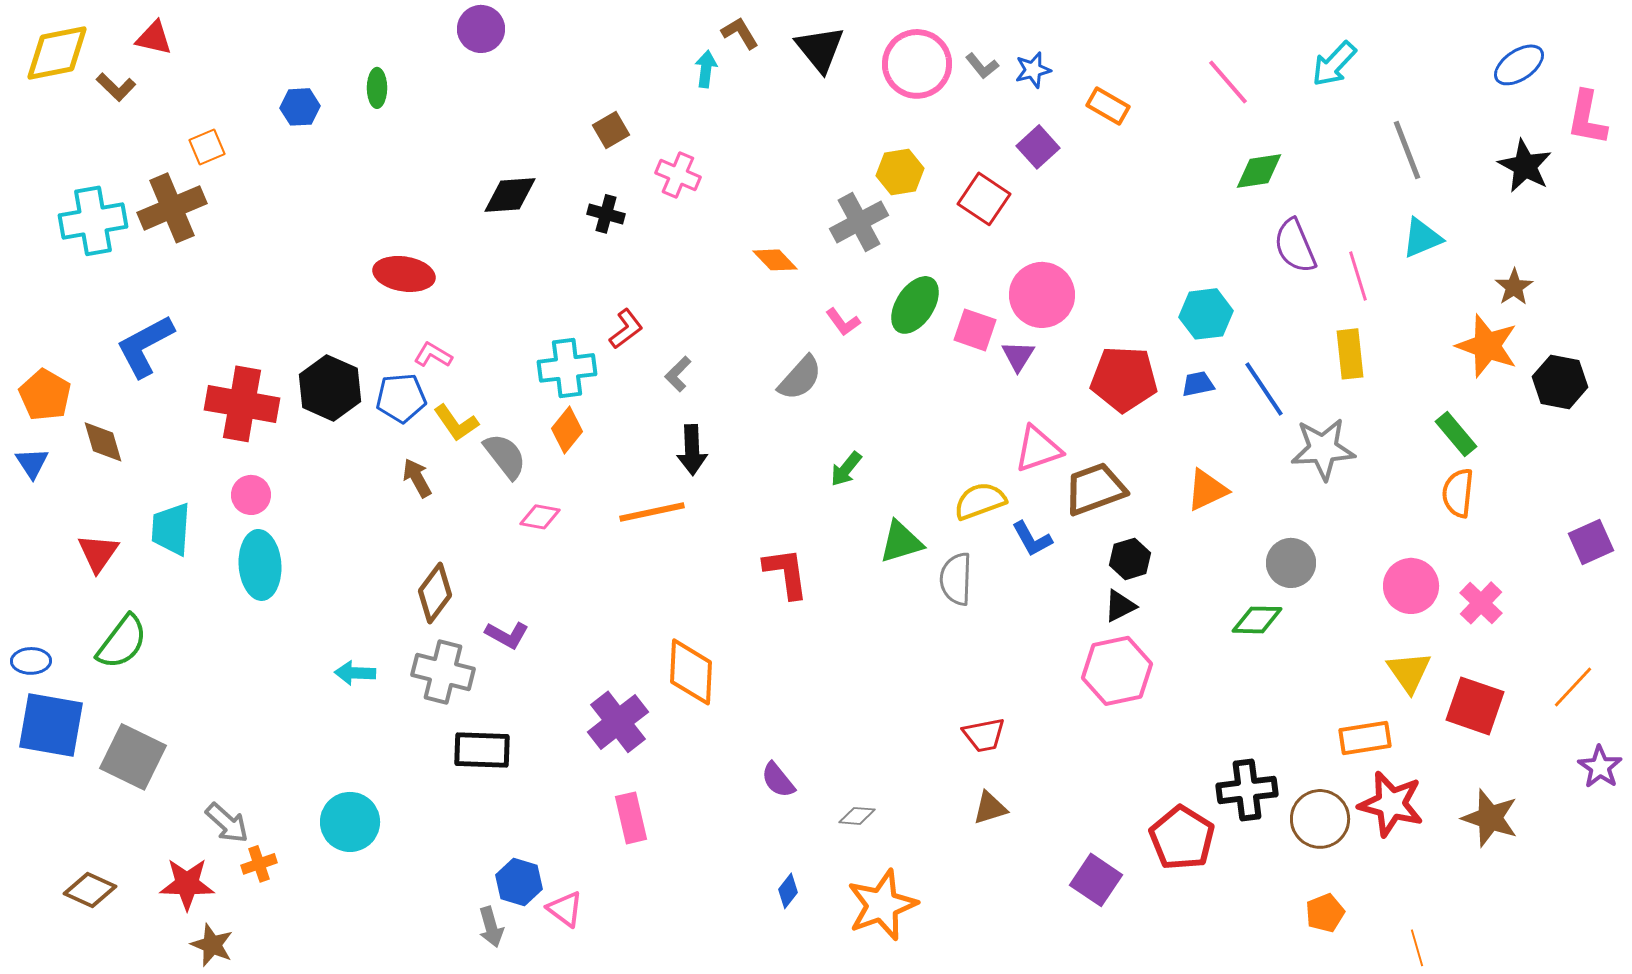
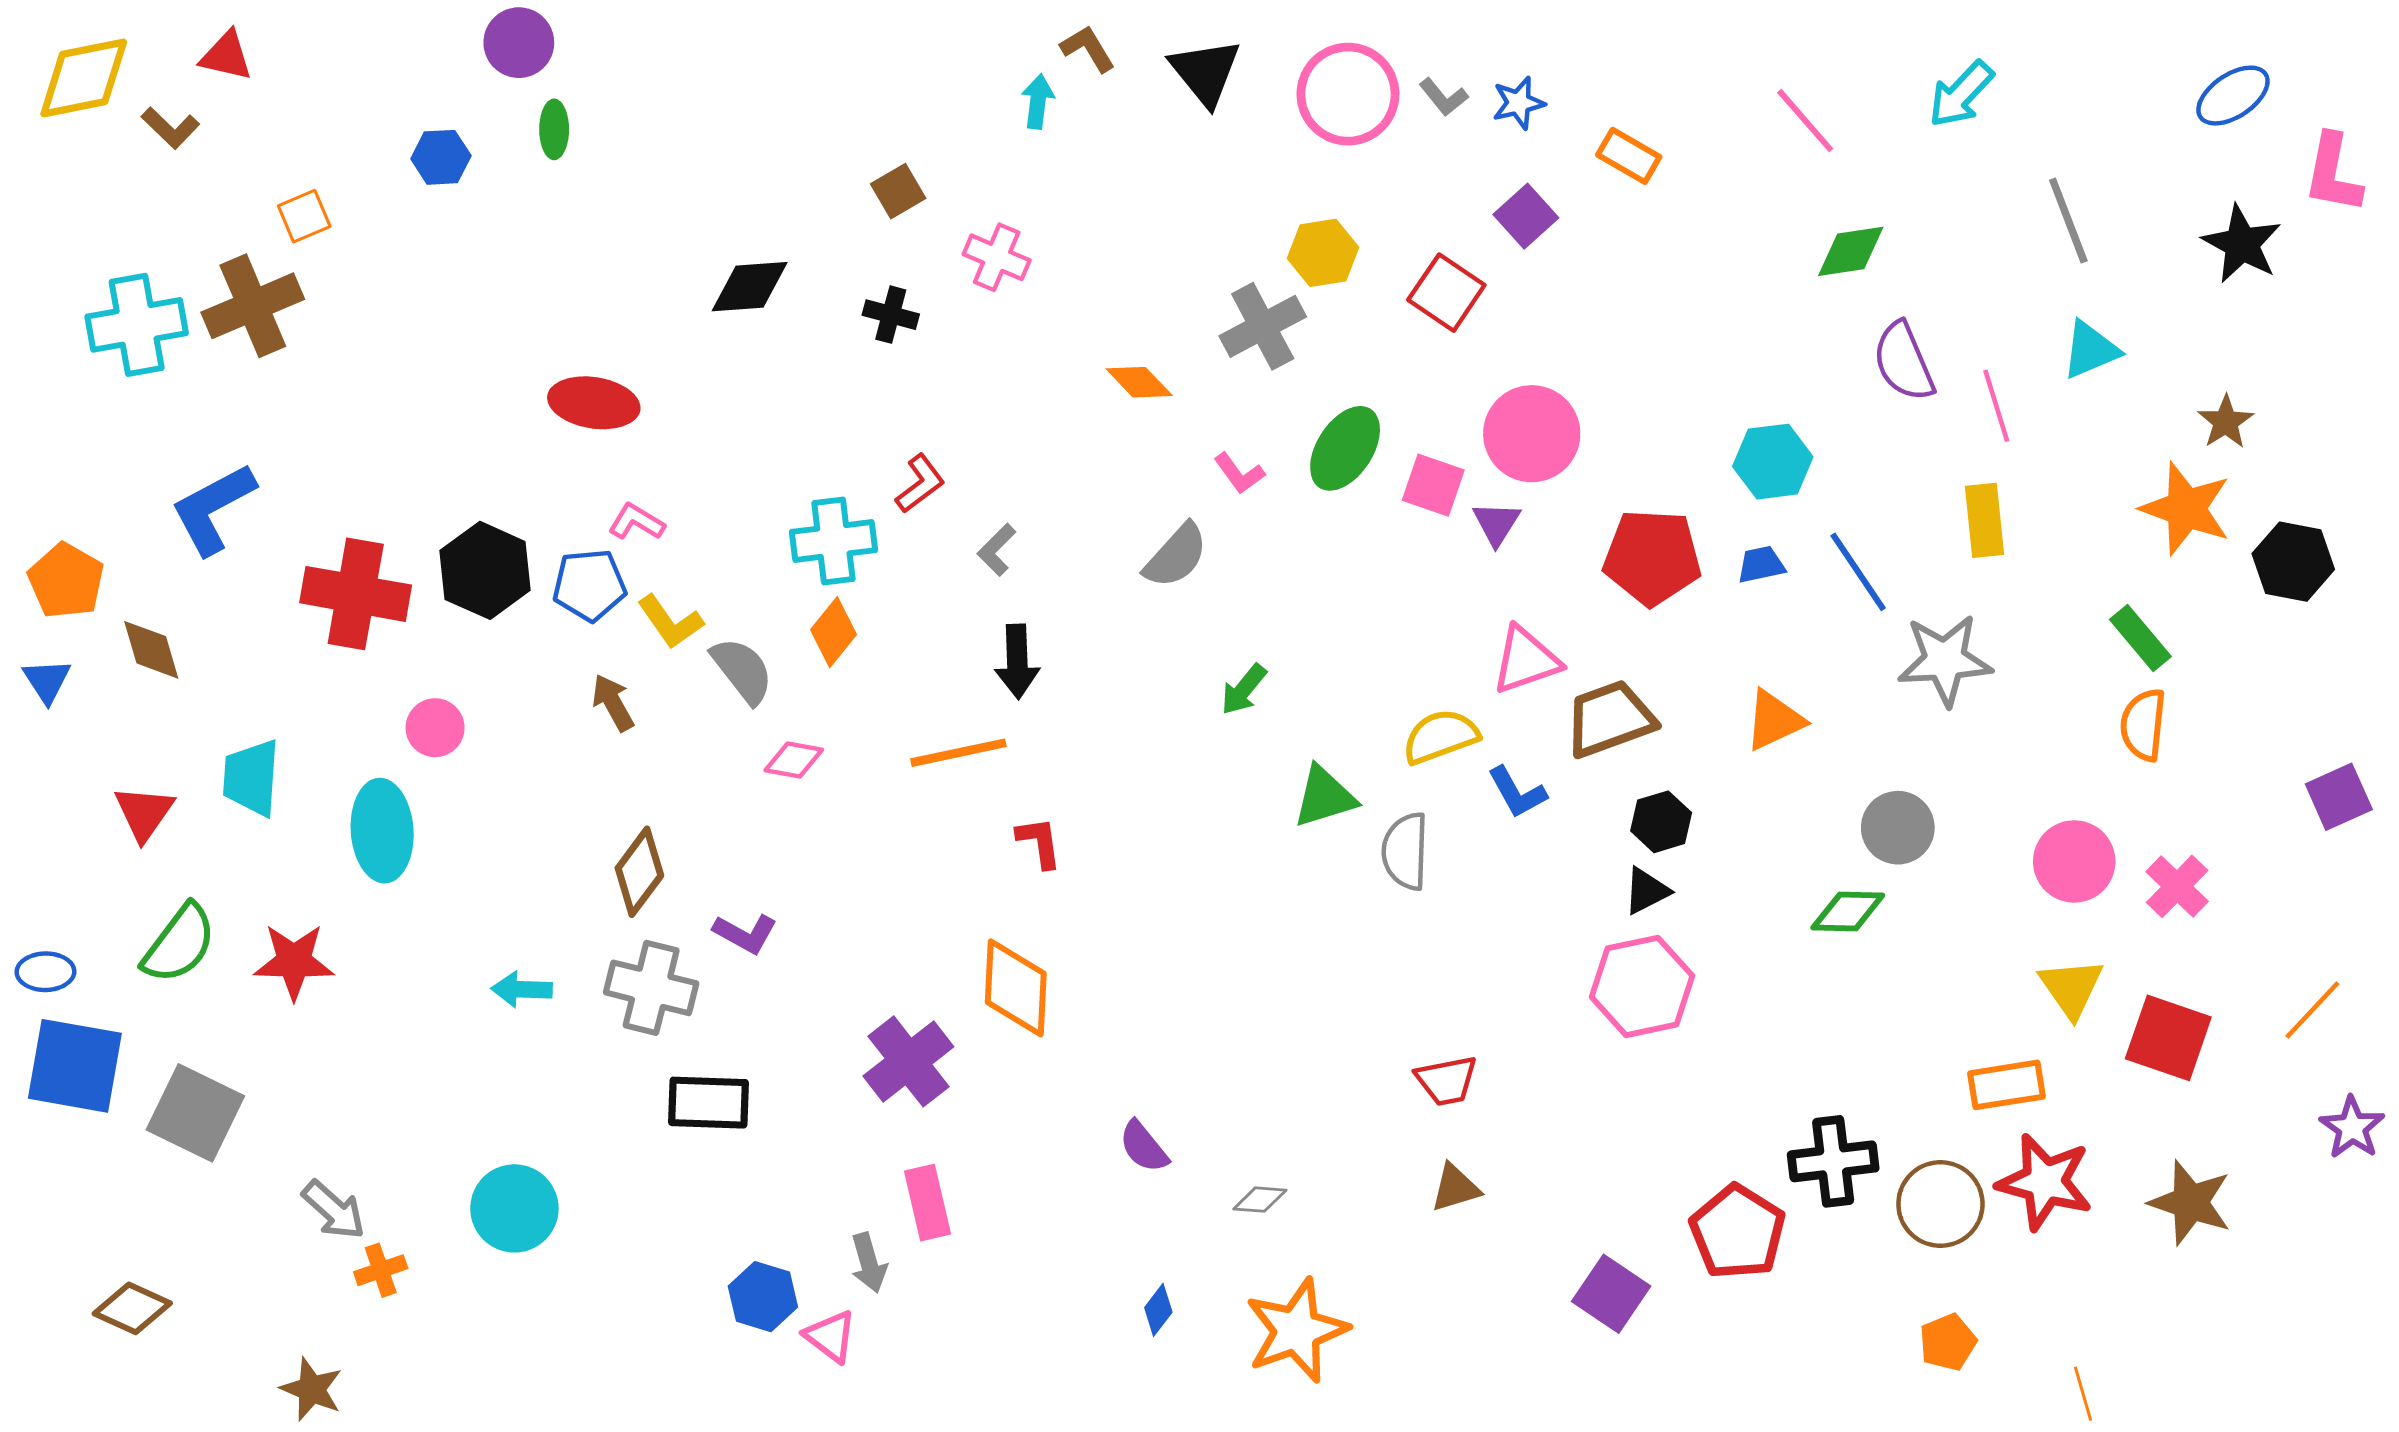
purple circle: (481, 29) -> (519, 43), moved
pink circle: (251, 495) -> (435, 728), moved
red L-shape: (786, 573) -> (1039, 842), moved, size x0.7
red star: (187, 884) -> (294, 961), moved
gray arrow: (491, 927) -> (869, 1263), moved

